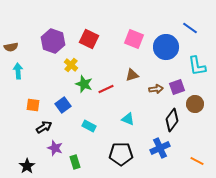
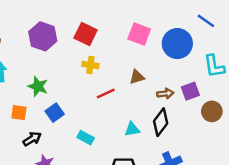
yellow cross: (71, 65) -> (90, 65), moved, turned -32
green star: (84, 84) -> (38, 86), moved
cyan triangle: (128, 119) -> (132, 129), turned -32
black diamond: (172, 120) -> (161, 122), moved

